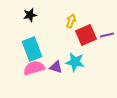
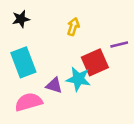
red square: (86, 35) -> (95, 62), moved
pink semicircle: (34, 68) -> (29, 102), moved

